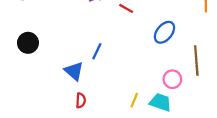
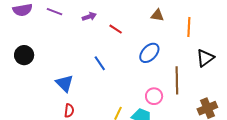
blue line: (97, 51) -> (100, 63), moved, turned -63

